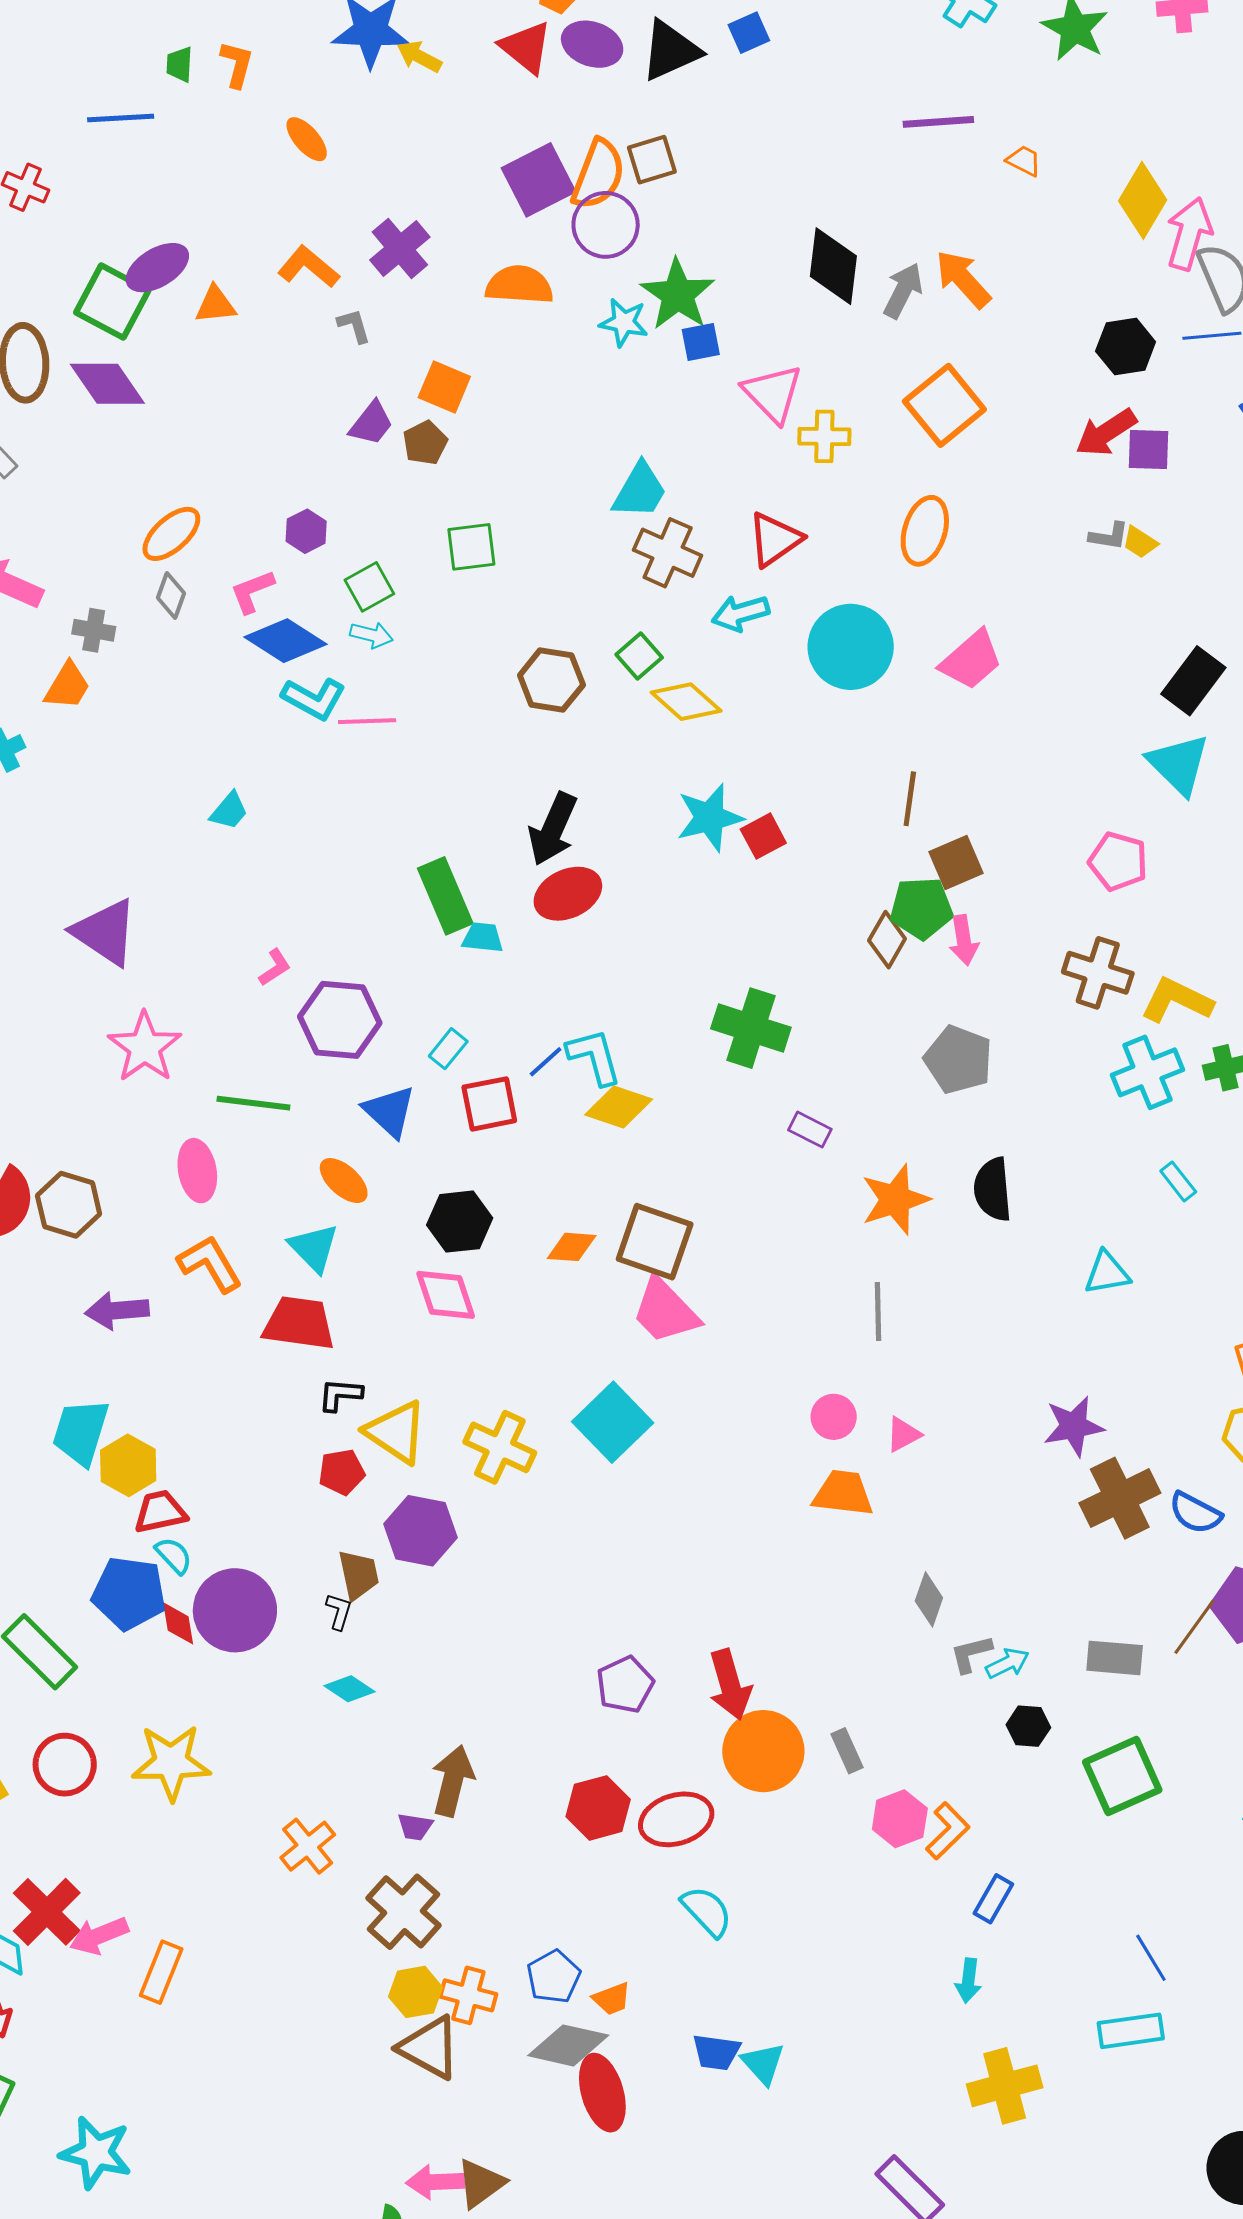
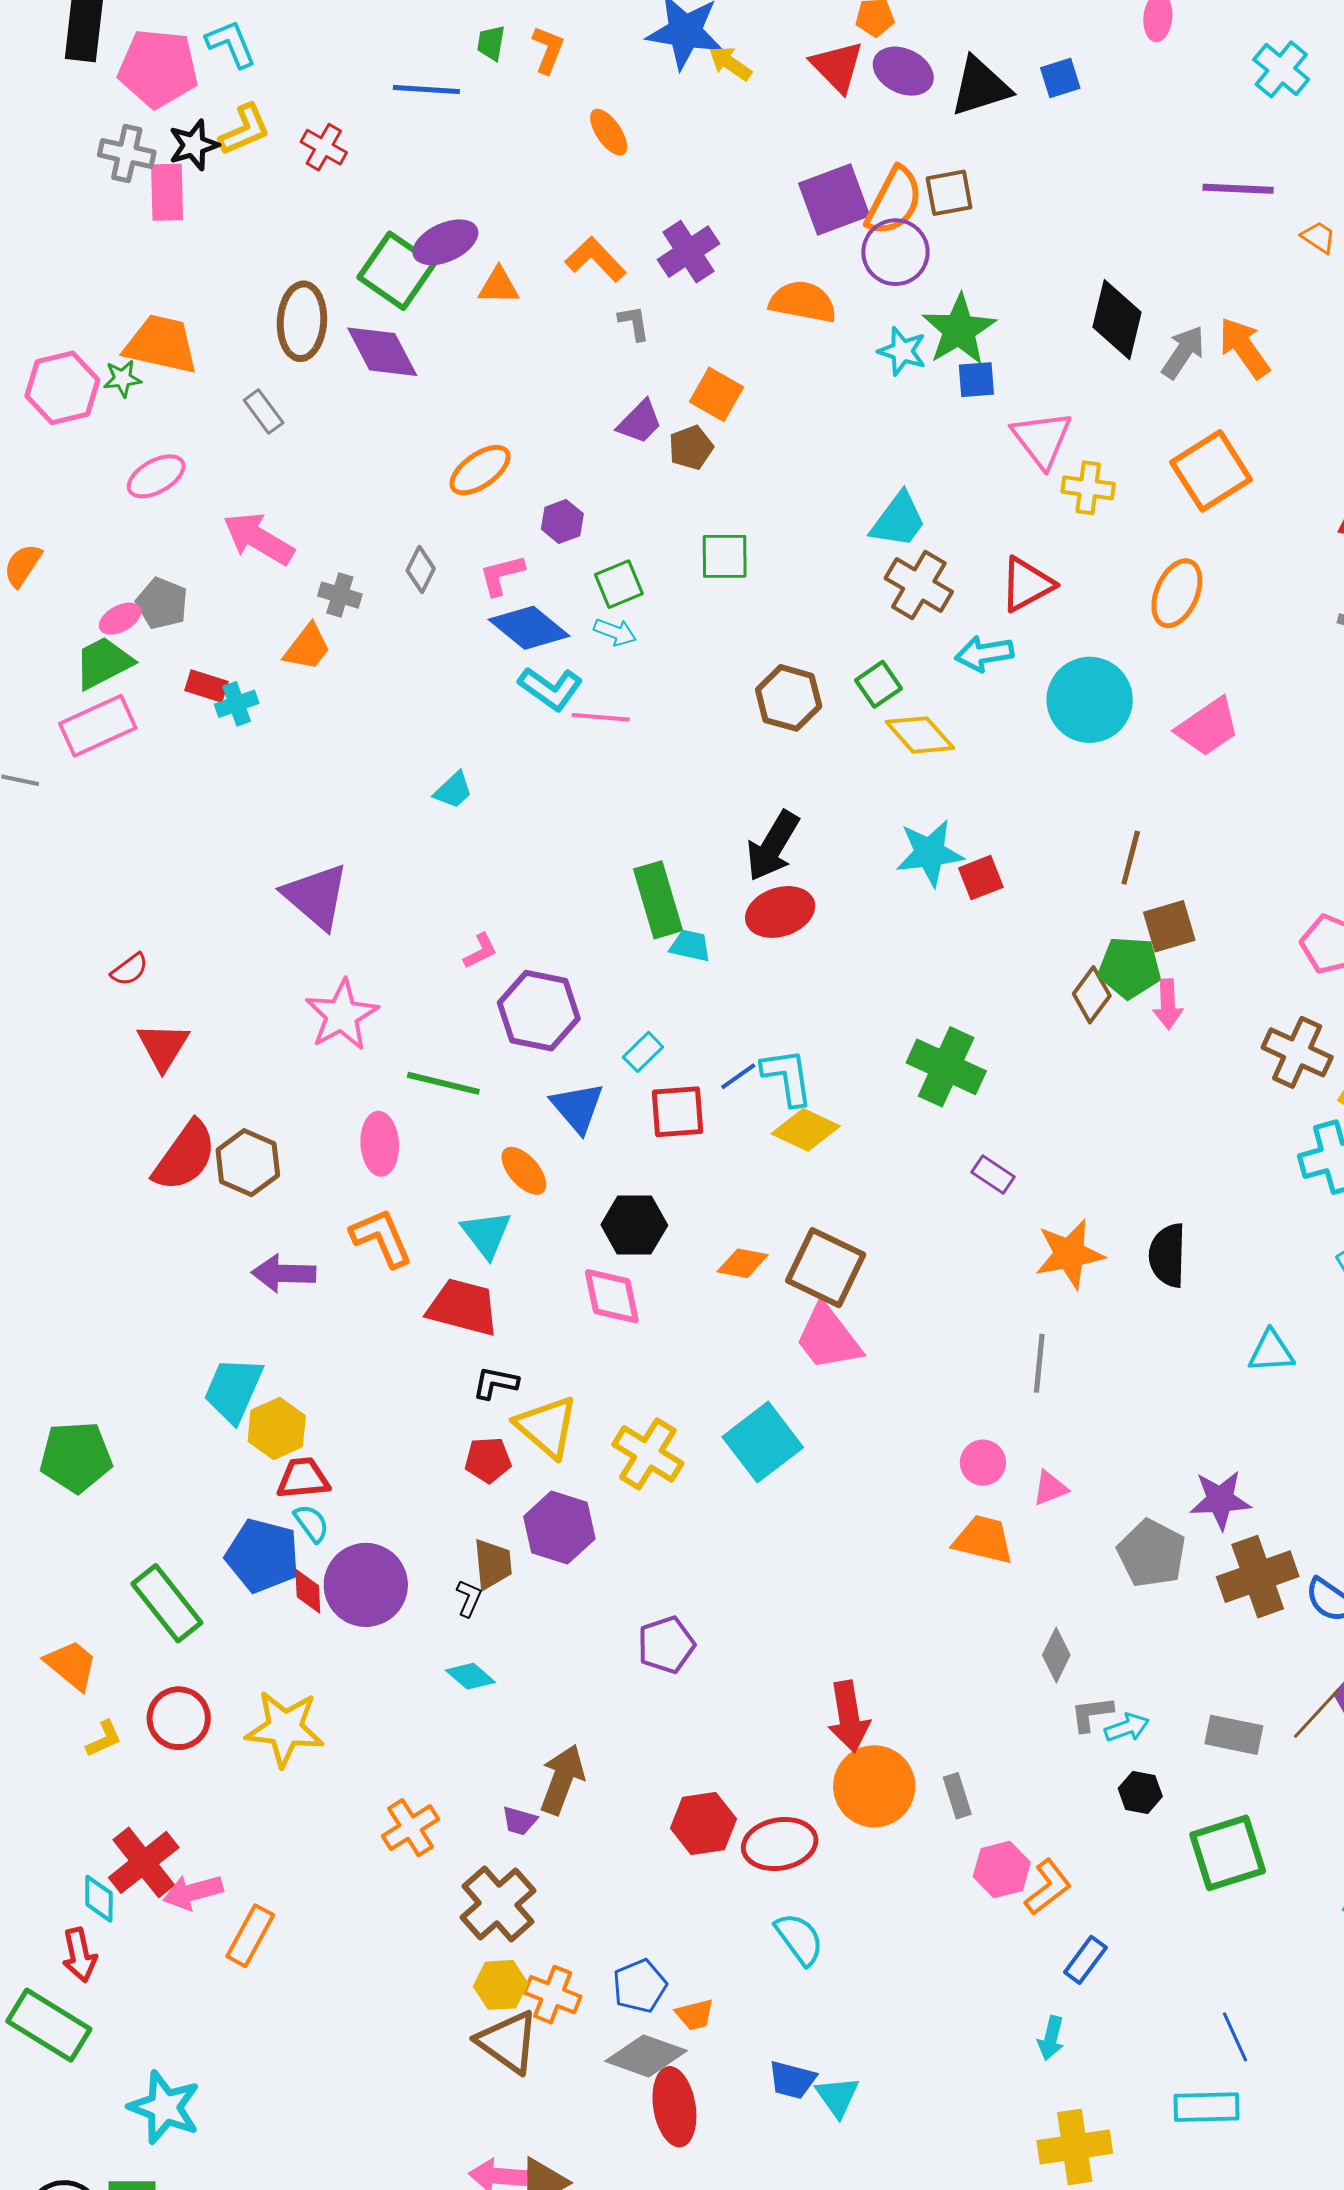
orange ellipse: (171, 534) -> (480, 470), moved
gray pentagon: (958, 1060) -> (1152, 1553), moved
purple pentagon: (625, 1685) -> (666, 1645), moved

